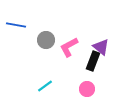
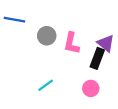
pink L-shape: (69, 47) -> (71, 43), turned -50

